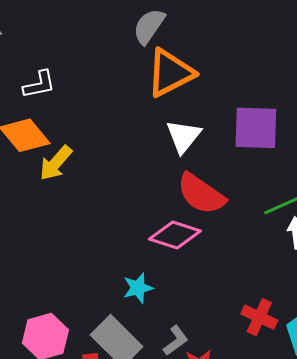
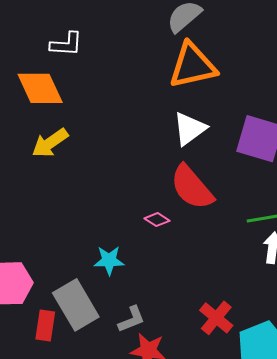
yellow arrow: (56, 163) -> (50, 143), moved
pink diamond: (175, 235) -> (157, 220), size x0.5

